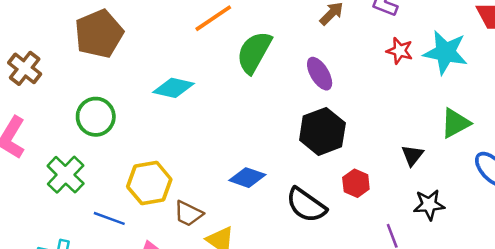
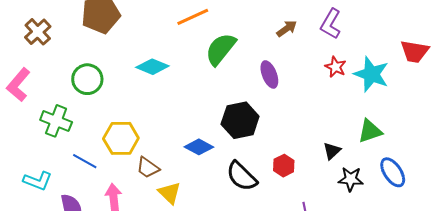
black hexagon: (322, 131) -> (240, 120), moved
green cross: (66, 175) -> (56, 121), turned -32
black star: (429, 205) -> (351, 179), moved

